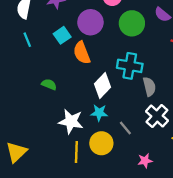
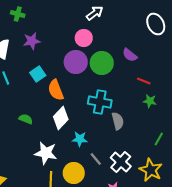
purple circle: (90, 22) -> (76, 62), moved
white diamond: (102, 85) -> (61, 118), moved
cyan star: (99, 113) -> (80, 139), moved
white cross: (157, 116) -> (121, 162), moved

